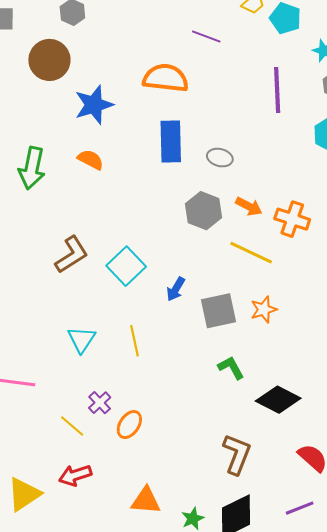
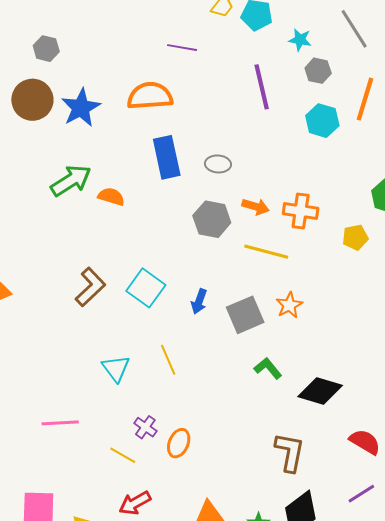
blue star: (94, 105) -> (81, 108), moved
orange semicircle: (90, 160) -> (111, 197), moved
green arrow: (32, 168) -> (71, 181), moved, turned -123

